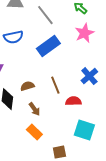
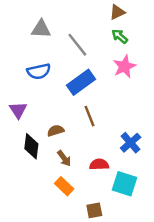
blue cross: (89, 76) -> (131, 143), moved
brown line: (55, 85) -> (89, 116), moved
red semicircle: (73, 101) -> (99, 164), moved

